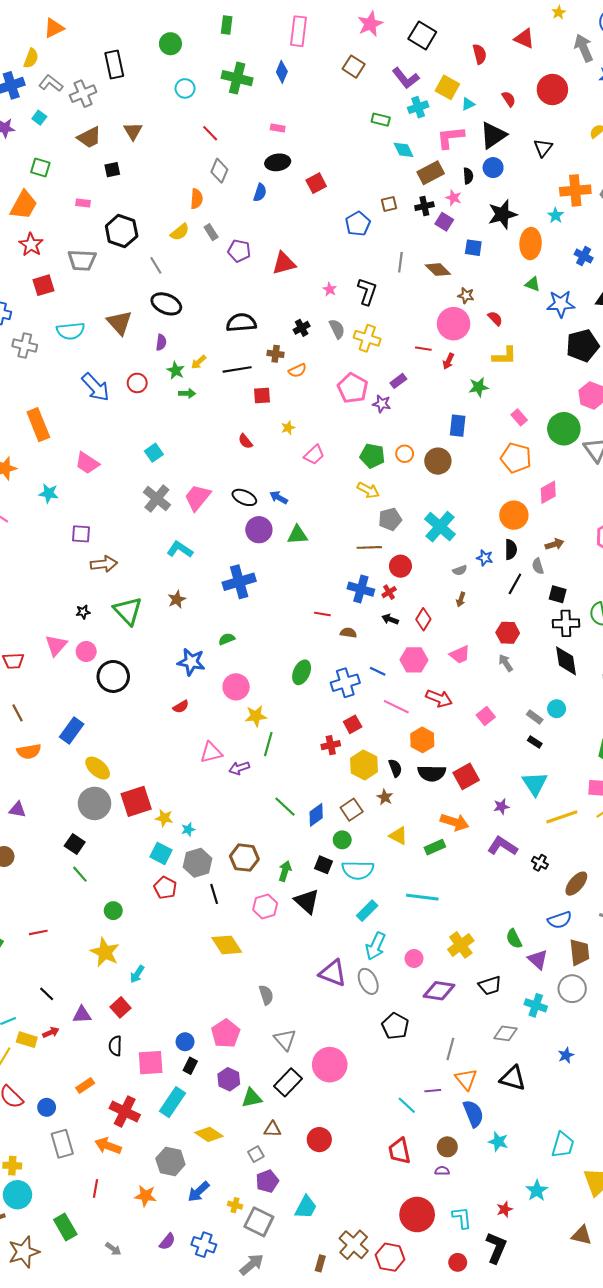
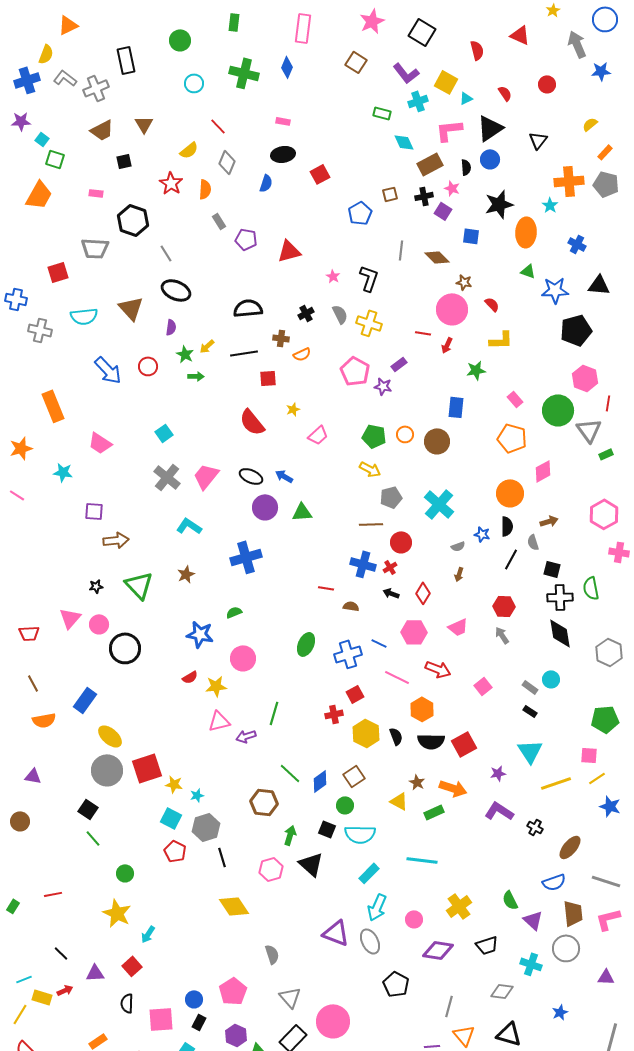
red circle: (552, 90) -> (547, 84), size x0.6
cyan square: (39, 118) -> (42, 139), moved
yellow semicircle: (180, 232) -> (189, 150), moved
red star: (31, 245) -> (171, 183), moved
red semicircle: (245, 441) -> (252, 422), size x1.8
yellow star: (256, 716) -> (216, 686), moved
brown star: (385, 797) -> (417, 782), moved
brown hexagon: (244, 858) -> (264, 802), moved

